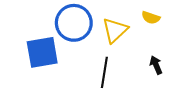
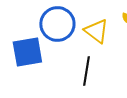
yellow triangle: (115, 30) -> (96, 31), turned -40

